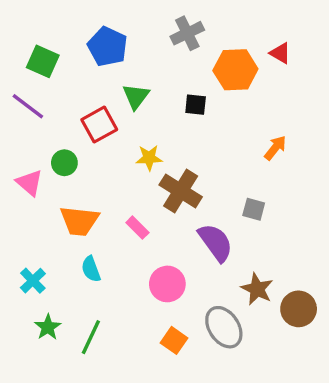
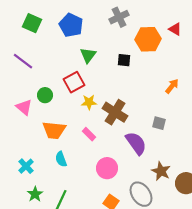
green square: (43, 61) -> (32, 23), moved
red square: (99, 125) -> (74, 82), moved
yellow star: (149, 158) -> (89, 102), moved

